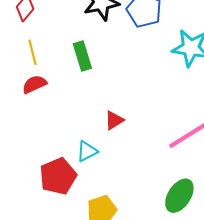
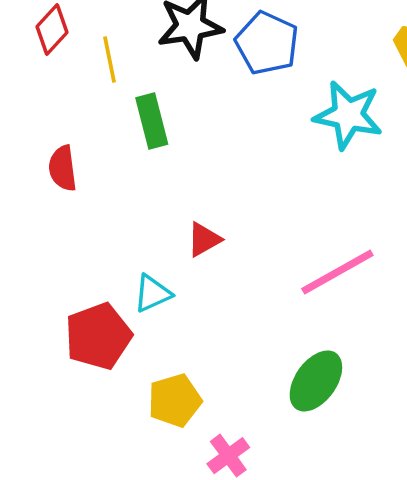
yellow line: (33, 52) -> (110, 60), moved
red semicircle: (34, 84) -> (63, 168), turned -75

